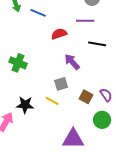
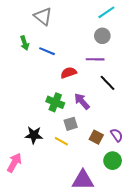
black line: (97, 44) -> (107, 83), turned 36
green cross: (18, 63) -> (55, 102), moved
black star: (25, 105) -> (34, 135), moved

